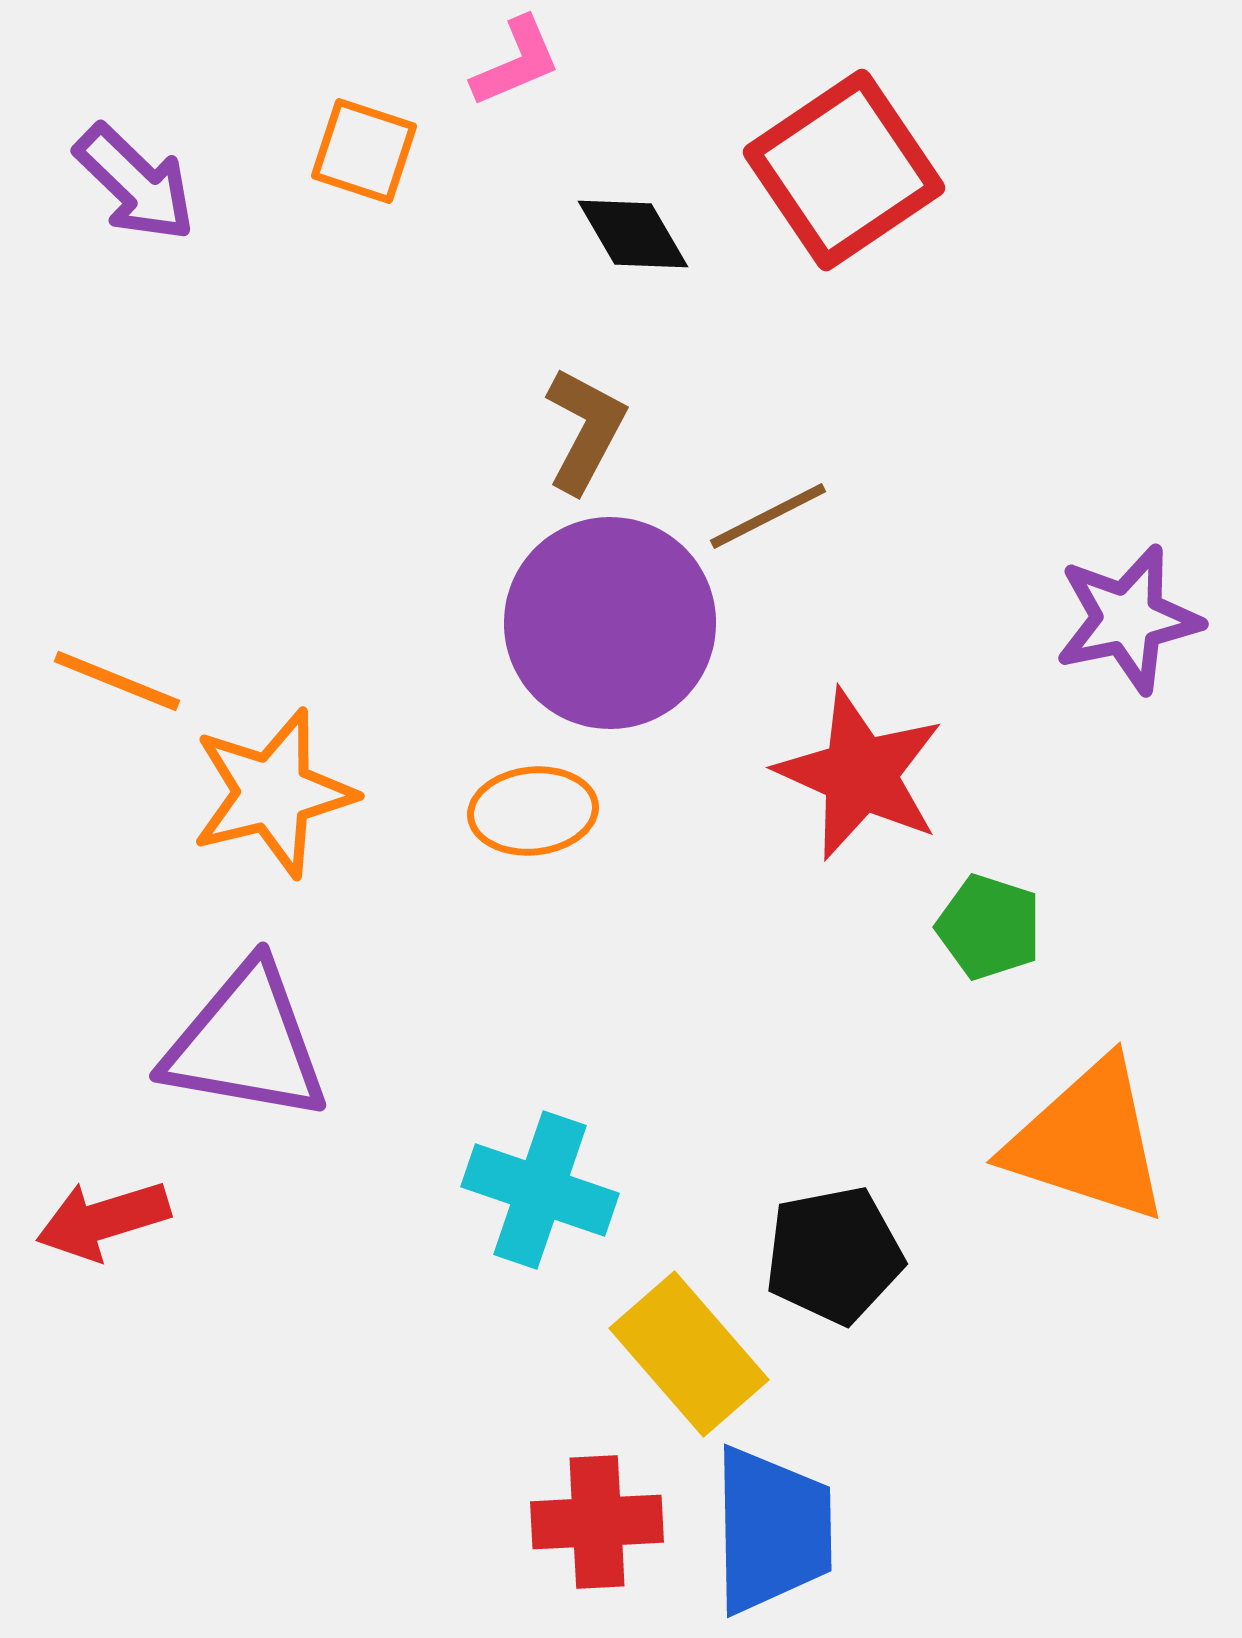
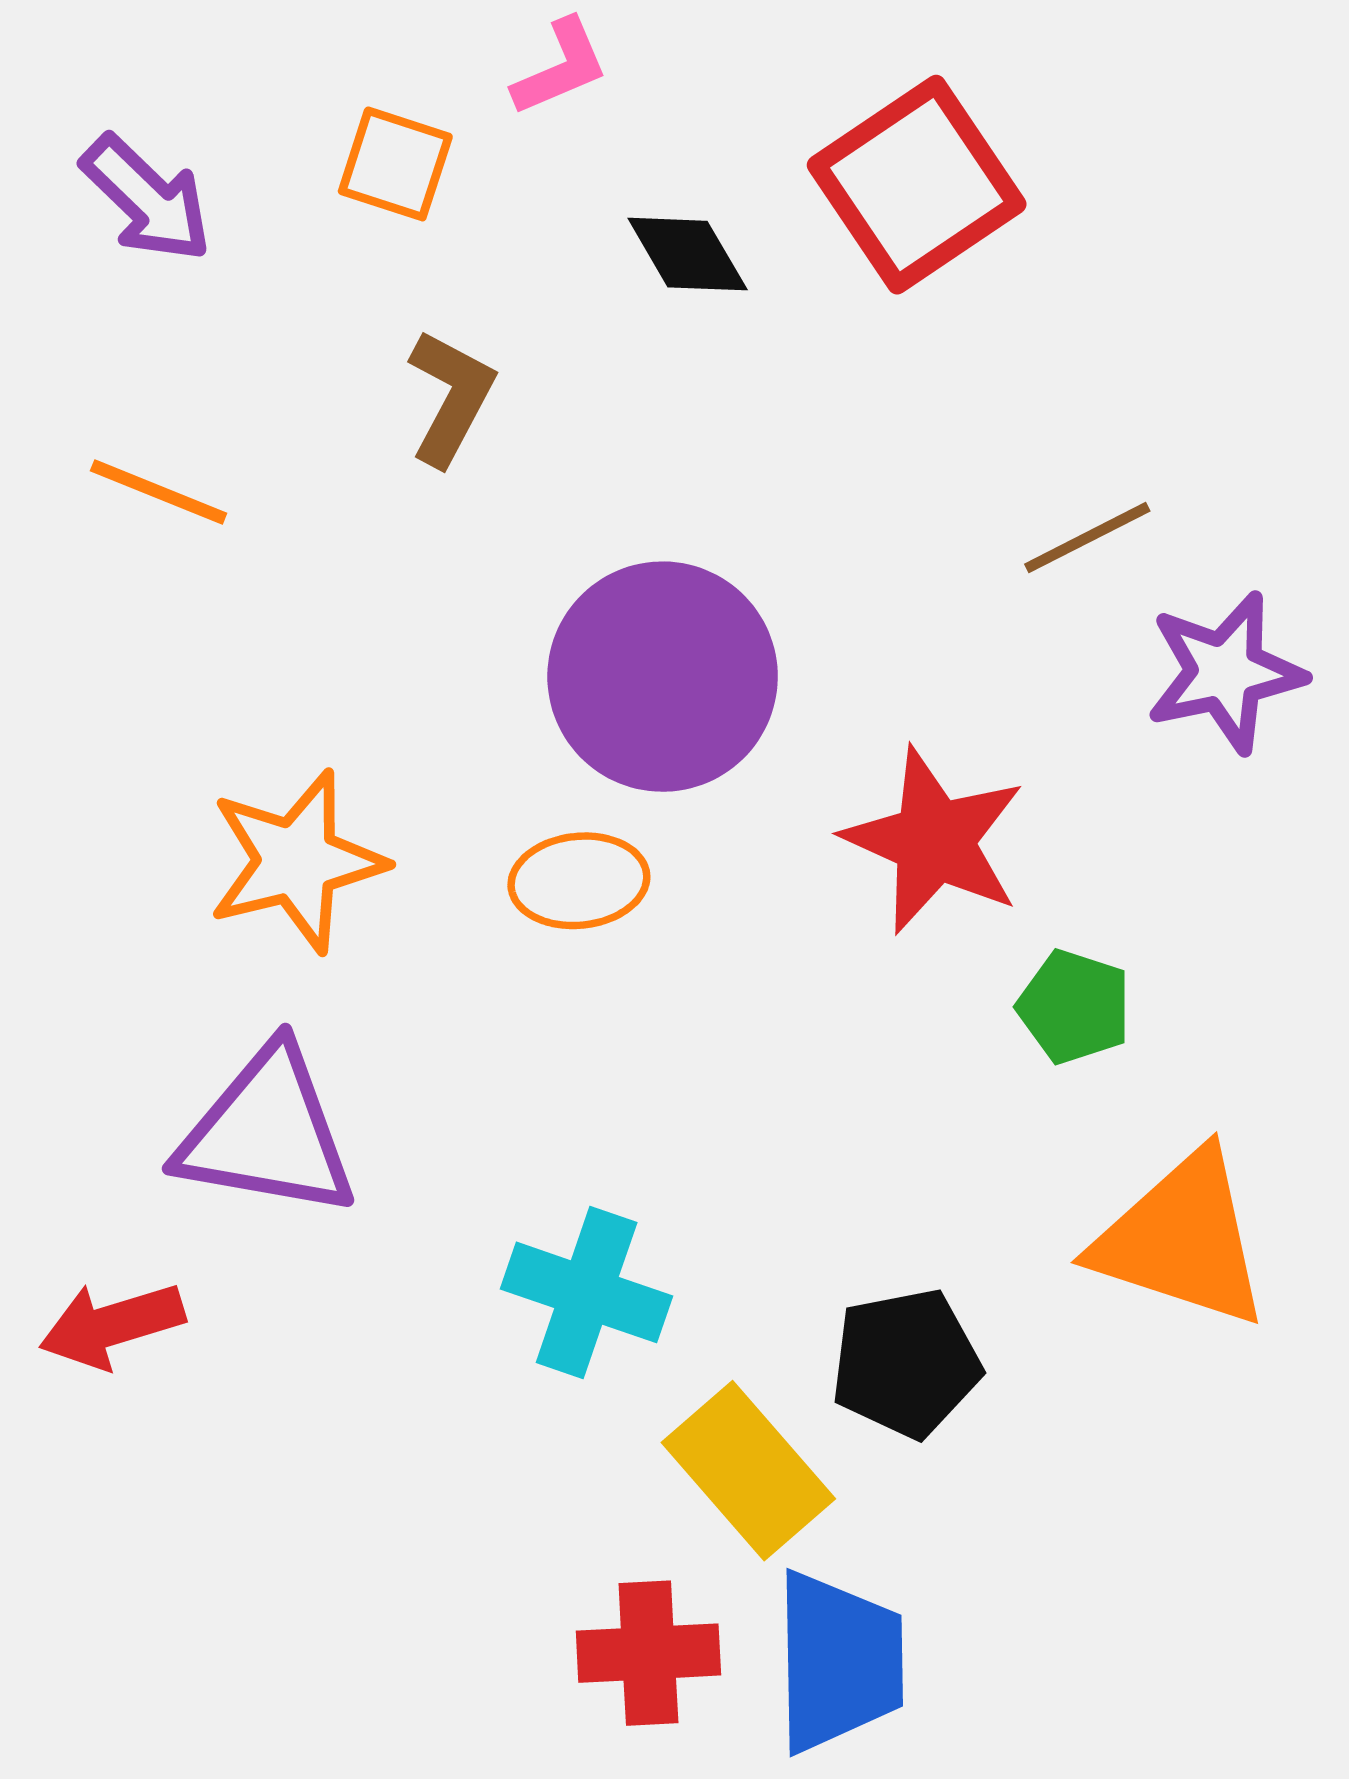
brown L-shape: (585, 430) -> (451, 397), moved
brown line: (768, 516) -> (1087, 538), moved
orange line: (117, 681) -> (159, 492), moved

